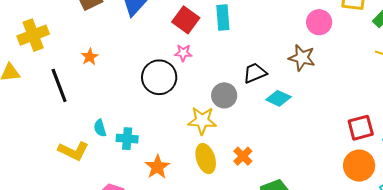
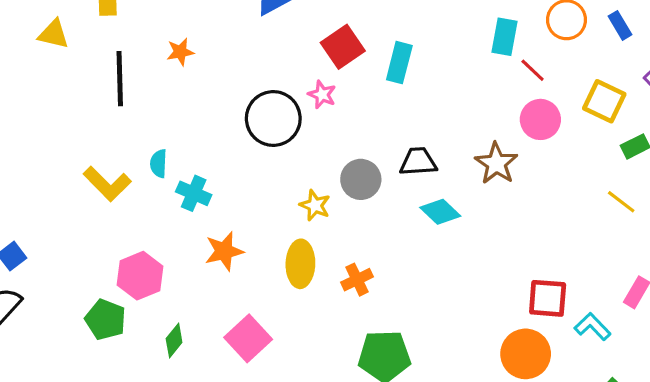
yellow star: (202, 121) -> (315, 205), size x0.7

